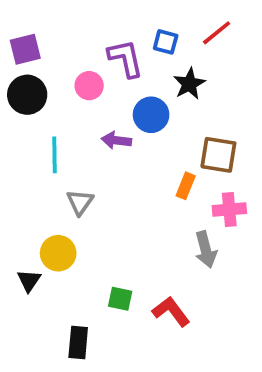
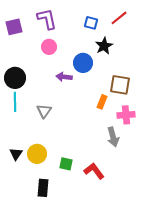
purple L-shape: (126, 58) -> (47, 19), moved
black circle: (27, 95) -> (15, 78), moved
cyan line: (54, 155) -> (15, 102), moved
yellow circle: (58, 253) -> (37, 154), moved

